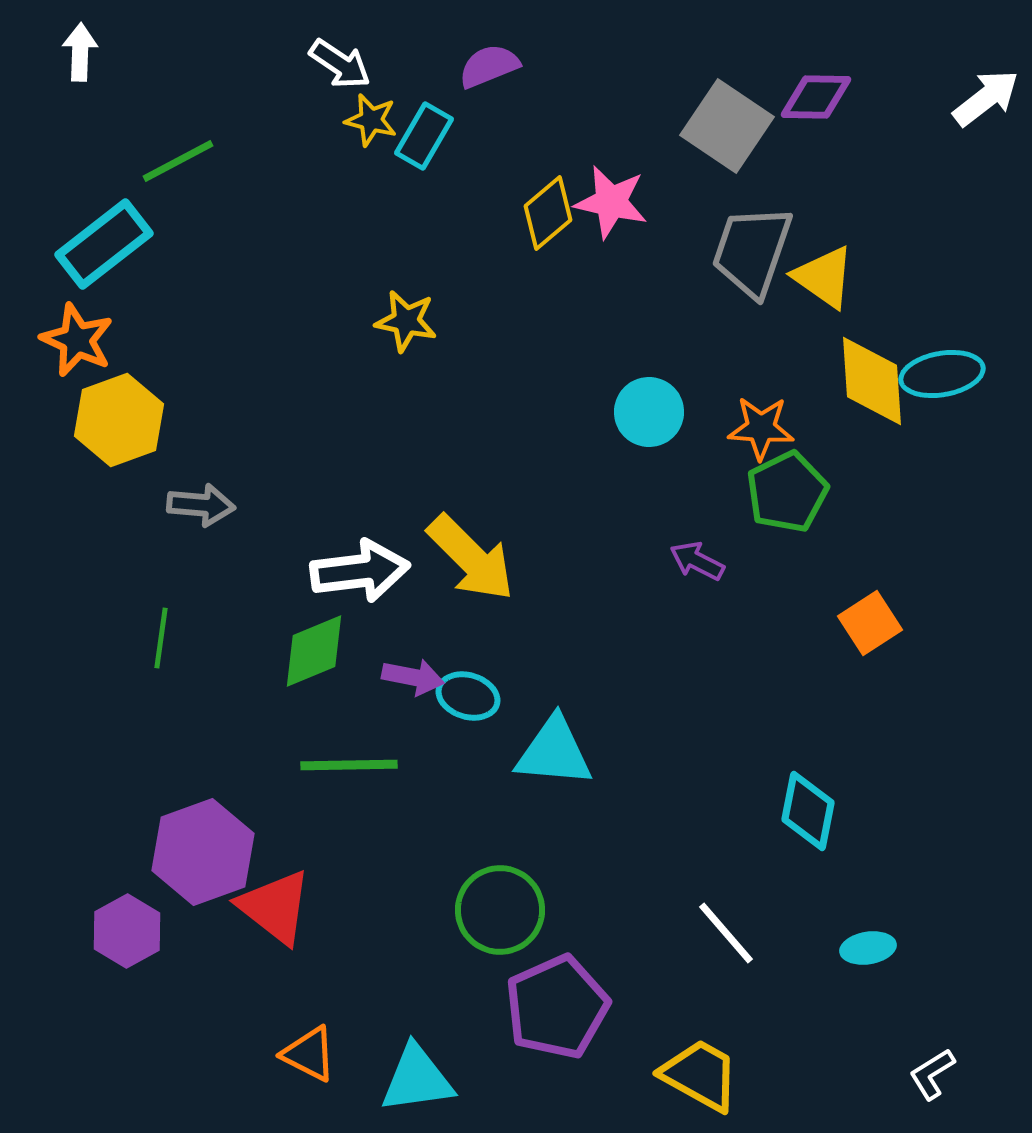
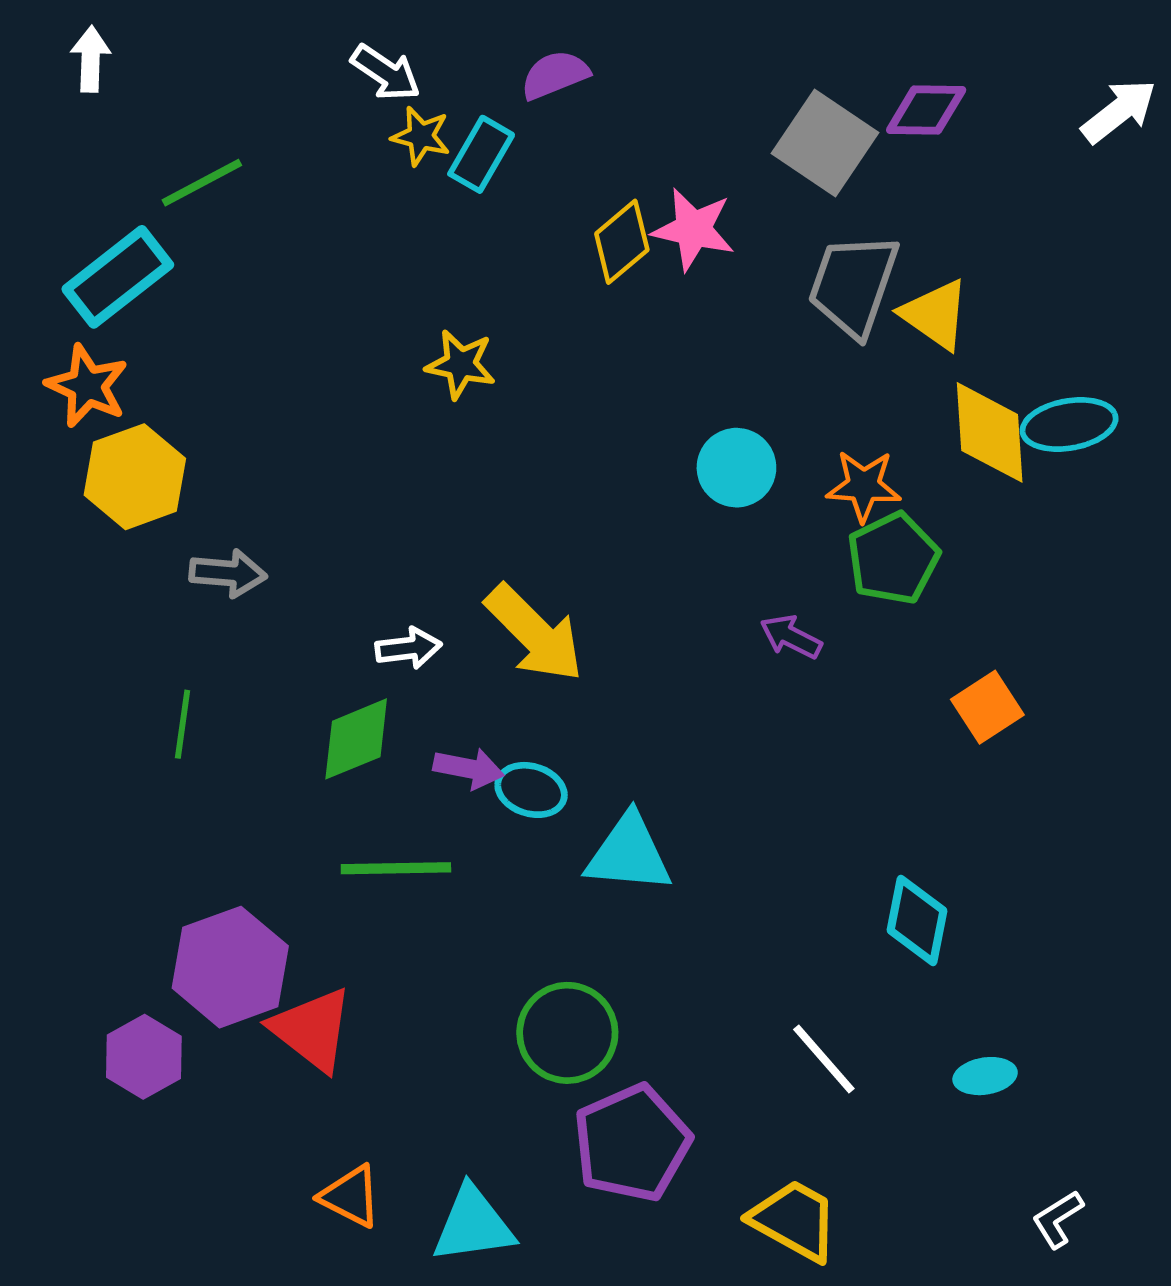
white arrow: (360, 571) -> (408, 648), size x0.6

